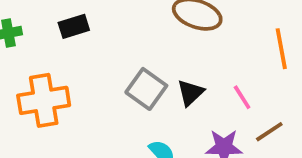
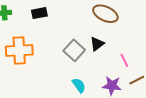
black triangle: (190, 93) -> (97, 44), moved

